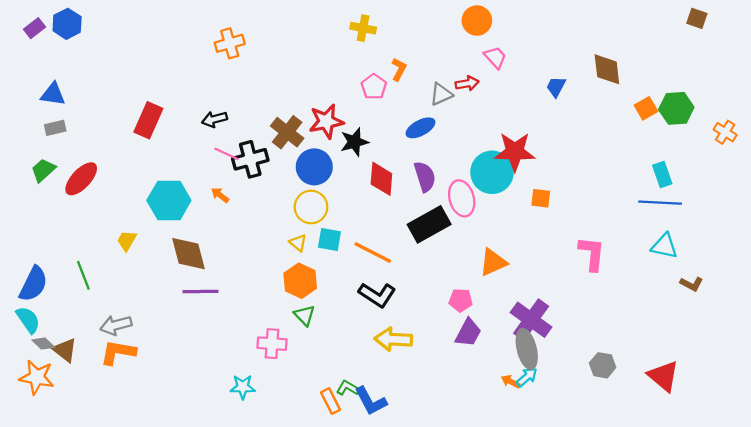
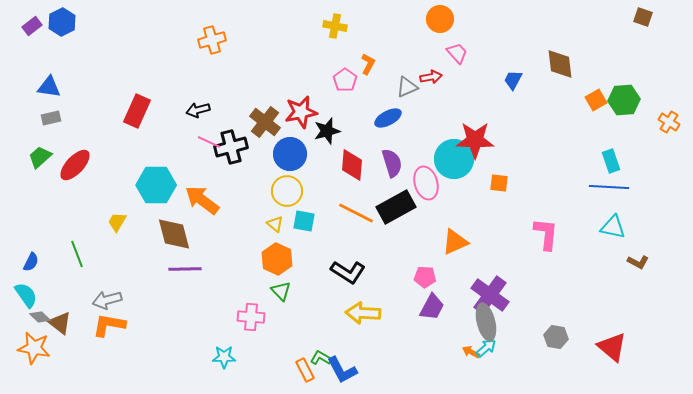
orange arrow: (220, 195) -> (202, 200), moved, size x2.0
orange line: (373, 253) -> (356, 213), moved
blue semicircle: (33, 284) -> (31, 262), size x0.6

